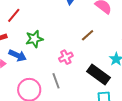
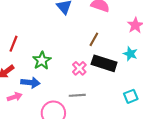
black rectangle: (99, 75) -> (104, 63), moved
gray line: (56, 81) -> (77, 95), turned -56

